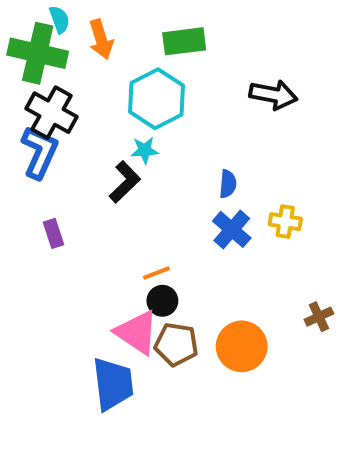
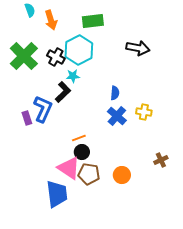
green cross: (38, 53) -> (24, 56), moved, turned 32
black cross: (52, 113) -> (56, 57), moved, size x0.7
blue L-shape: (40, 152) -> (43, 109), moved
orange circle: (242, 346) -> (122, 175), size x0.7

